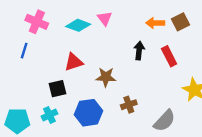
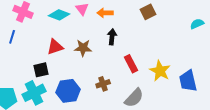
orange arrow: (155, 23) -> (105, 13), moved
red rectangle: (169, 56) -> (131, 64), moved
brown star: (106, 77) -> (83, 48), moved
cyan cross: (49, 115) -> (34, 93), size x1.6

